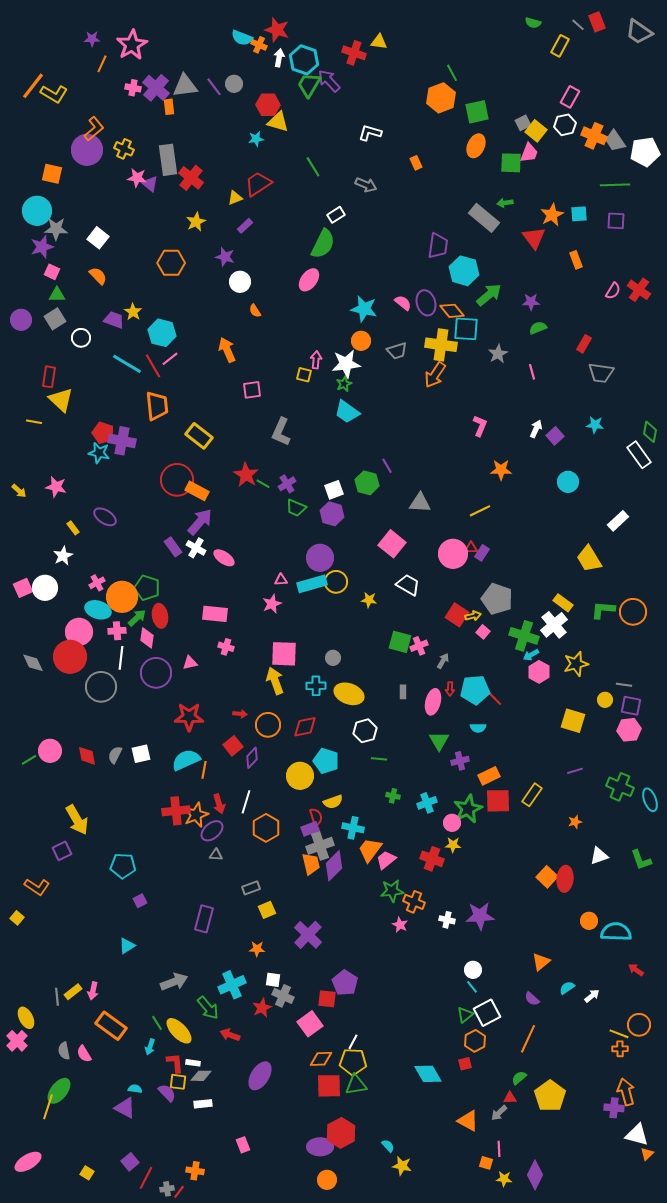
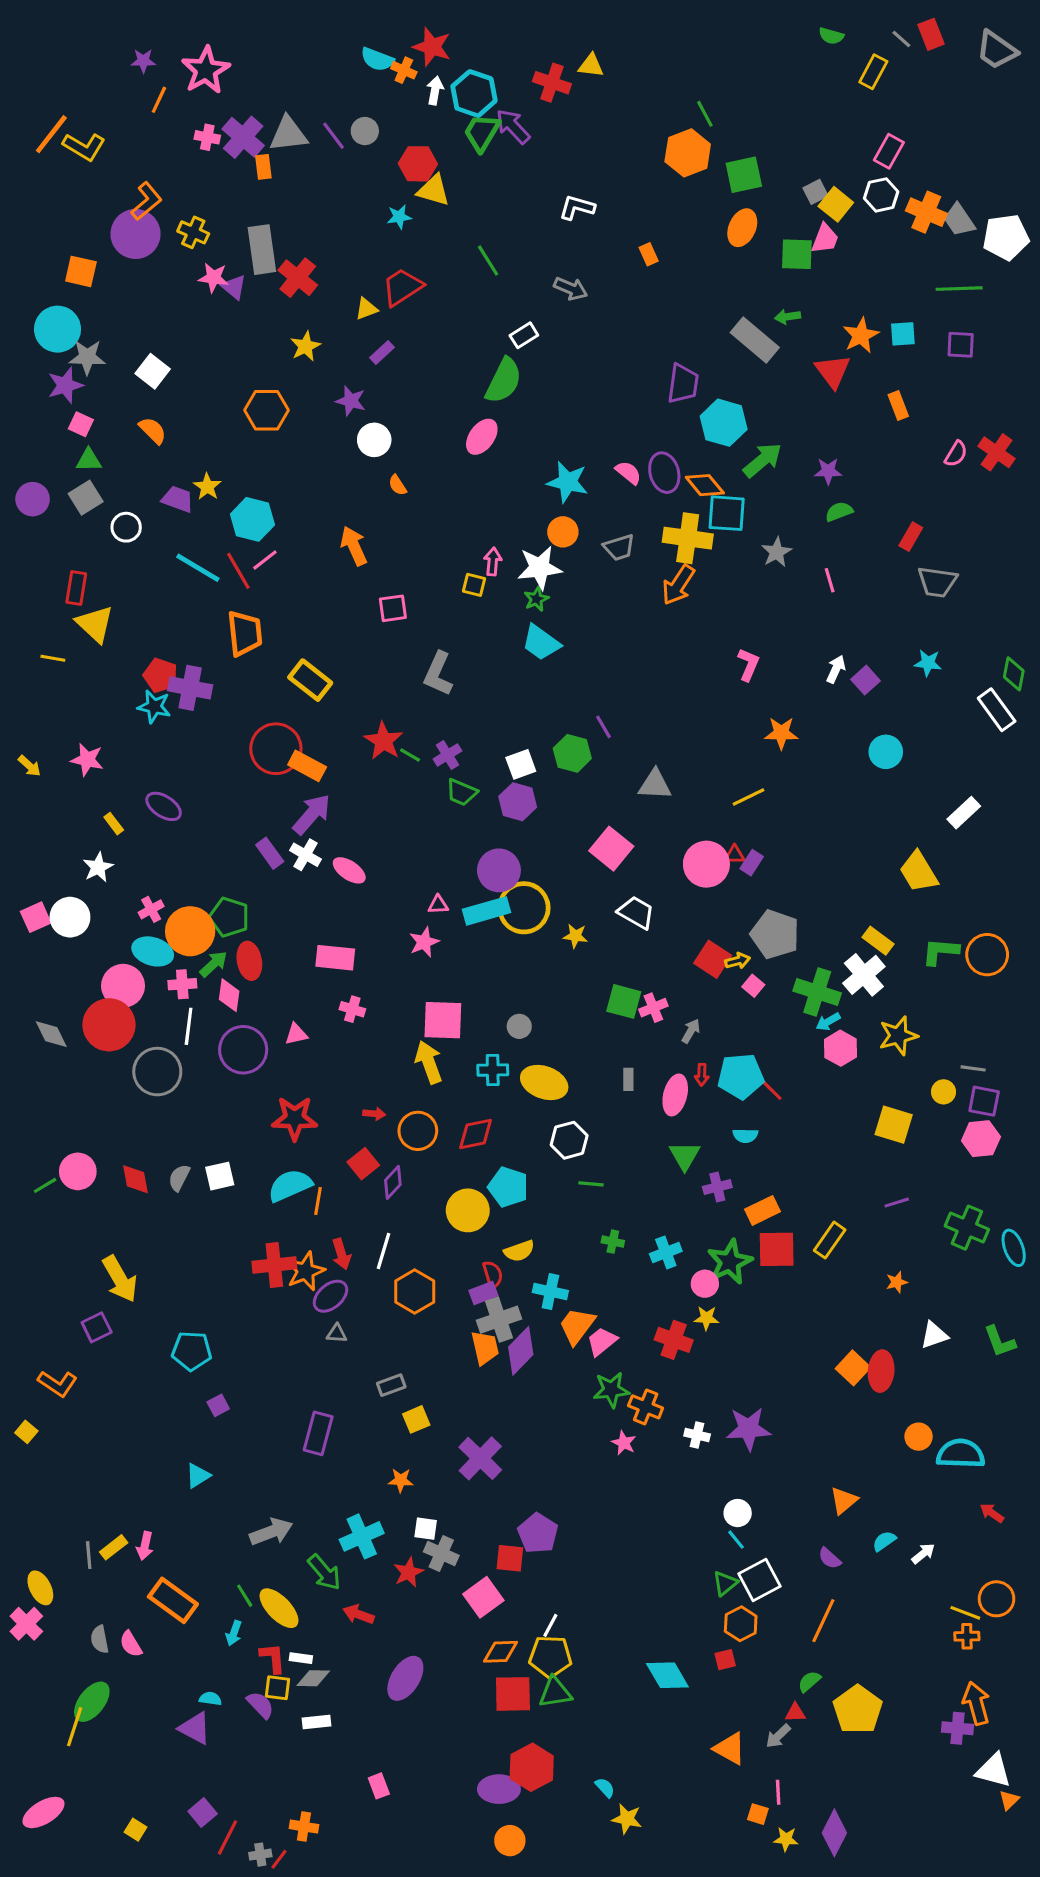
yellow circle: (336, 582) -> (524, 908), size x1.4

